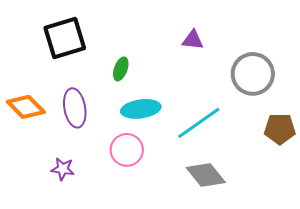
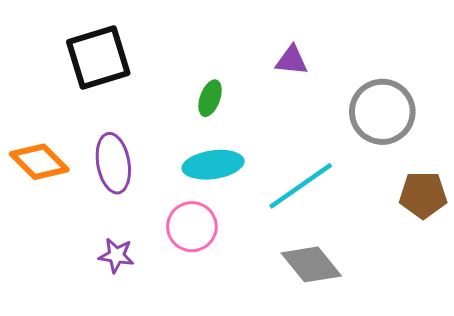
green ellipse: (121, 69) -> (210, 98), moved
purple star: (63, 169) -> (116, 255), moved

